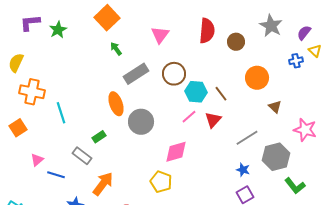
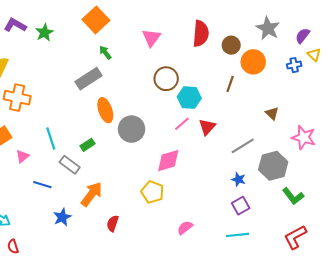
purple L-shape: (30, 23) -> (15, 25), turned 35
gray rectangle: (136, 74) -> (89, 79), moved
orange circle: (257, 78) -> (253, 62), moved
brown line: (221, 94) -> (230, 84), moved, turned 56
cyan line: (61, 113) -> (51, 138), moved
pink triangle: (37, 160) -> (22, 156), moved

